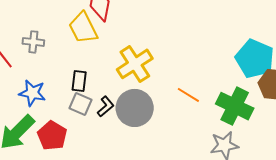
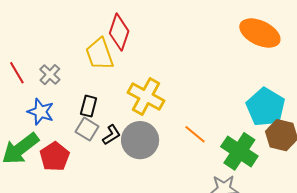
gray cross: (33, 42) -> (50, 75), moved, turned 30
yellow cross: (135, 64) -> (146, 97), turned -36

